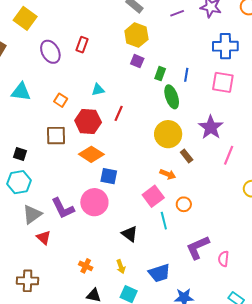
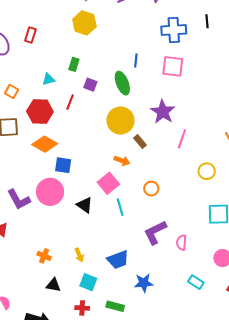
purple square: (137, 61) -> (90, 85), moved
green rectangle: (160, 74) -> (74, 64), moved
orange circle: (184, 204) -> (151, 189), moved
black triangle: (130, 234) -> (85, 205), moved

